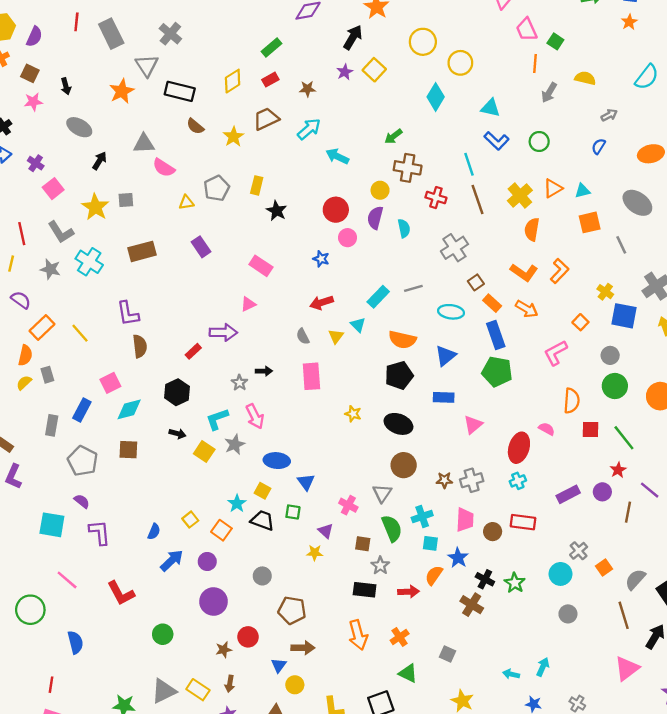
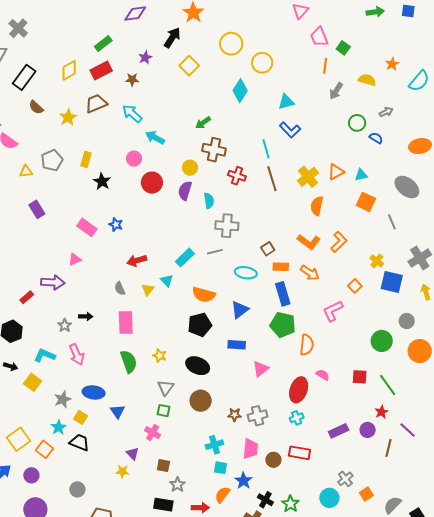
orange star: (629, 22) -> (392, 64), moved
purple star: (345, 72) -> (145, 58), moved
red rectangle: (270, 80) -> (101, 70), size x1.5
black rectangle: (180, 91) -> (24, 77), turned -70
cyan triangle: (491, 108) -> (286, 102), turned -30
cyan arrow: (309, 129) -> (132, 114), turned -100
green circle: (539, 141) -> (357, 123), moved
blue semicircle: (599, 146) -> (376, 138), turned 88
orange square: (590, 222) -> (366, 202), turned 36
pink circle: (348, 238) -> (134, 159), moved
gray cross: (454, 248) -> (227, 226), moved, turned 35
blue star: (321, 259) -> (116, 224), moved
orange rectangle: (492, 303) -> (281, 267), turned -42
gray circle: (610, 355) -> (407, 321), moved
orange semicircle: (572, 401) -> (307, 345), moved
cyan L-shape: (217, 419) -> (45, 355), turned 40
gray star: (235, 444) -> (63, 399), moved
gray triangle: (382, 493) -> (166, 388), moved
green square: (293, 512) -> (164, 411), moved
yellow square: (190, 520) -> (19, 439), size x1.6
green semicircle: (392, 528) -> (129, 362), moved

